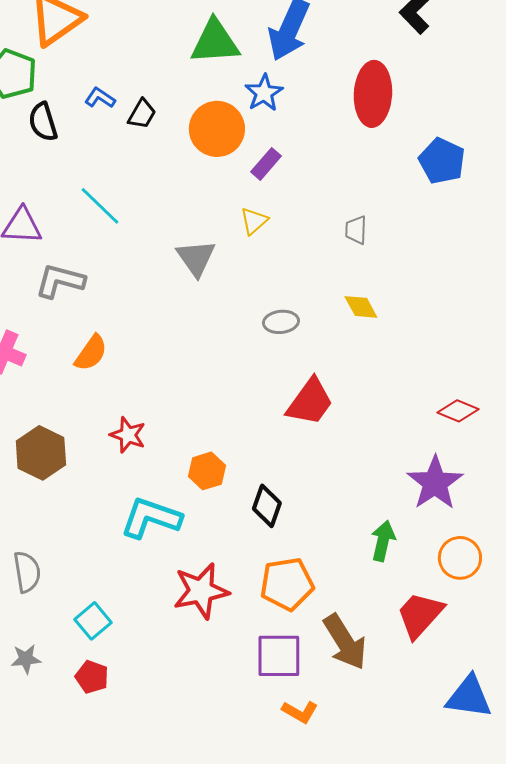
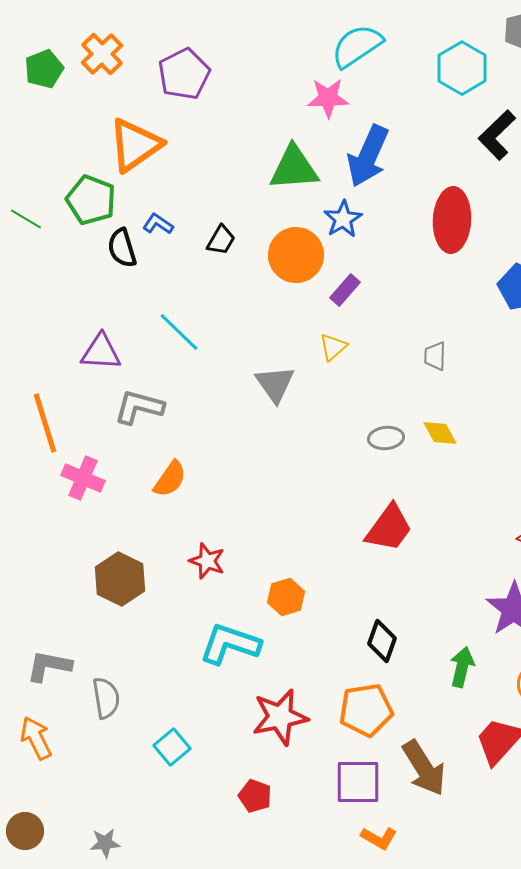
blue L-shape: (100, 98) -> (158, 224), moved
gray ellipse: (281, 322) -> (386, 438), moved
black diamond: (267, 506) -> (382, 641), moved
gray star: (26, 659) -> (105, 843), moved
red pentagon: (92, 677) -> (255, 796), moved

